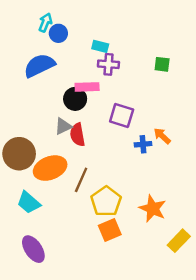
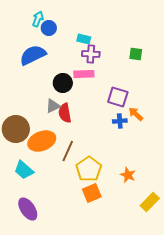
pink rectangle: (87, 87) -> (84, 74), moved
purple square: (122, 116) -> (118, 97), moved
orange star: (153, 209) -> (128, 175), size x0.7

